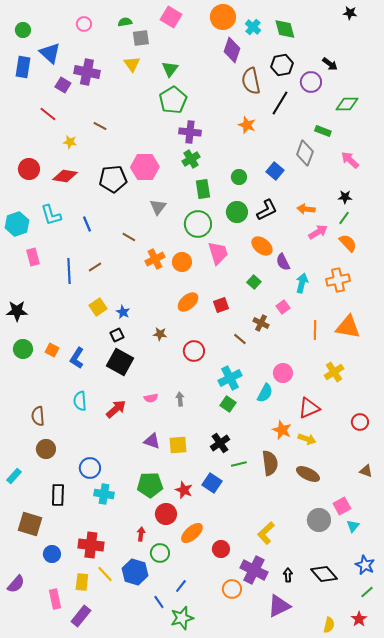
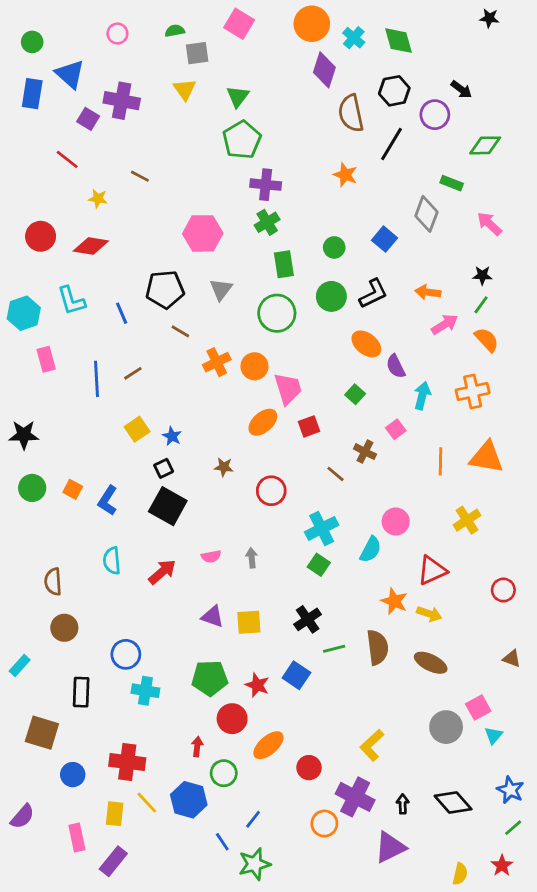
black pentagon: (113, 179) -> (165, 289), moved
pink trapezoid: (218, 253) -> (288, 389), moved

